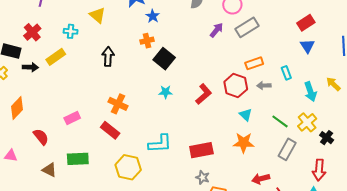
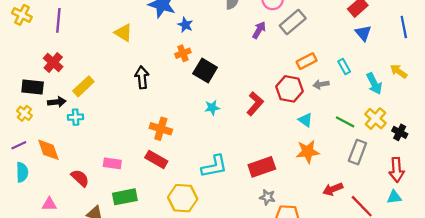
cyan cross: (71, 31) -> (76, 117), moved
orange diamond: (17, 108) -> (48, 150), turned -55
pink rectangle: (72, 118) -> (112, 163), moved, turned 42

